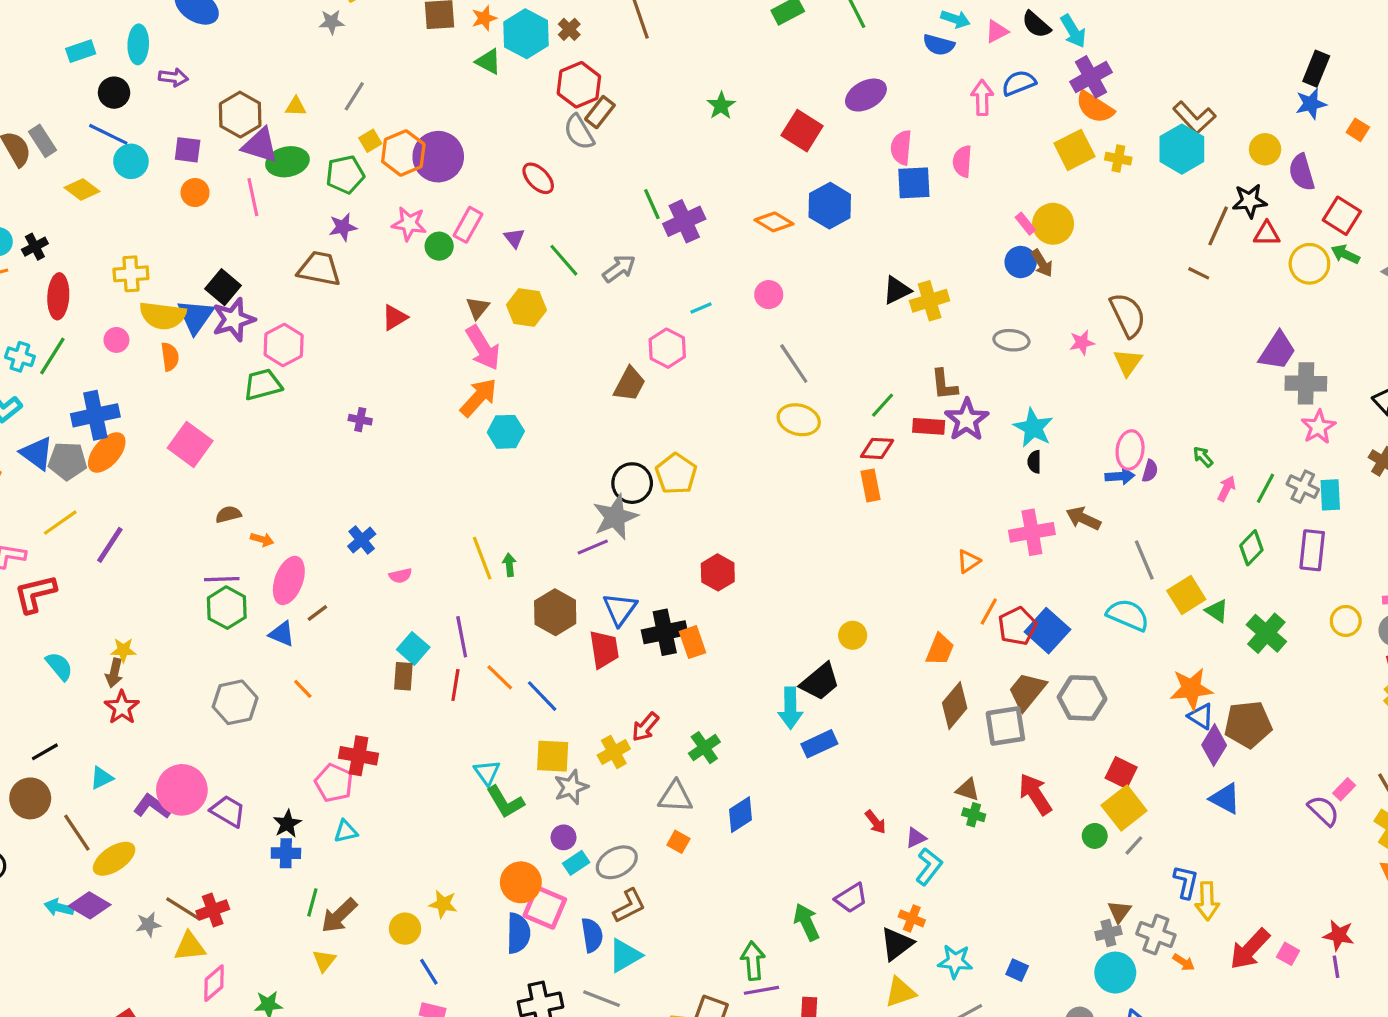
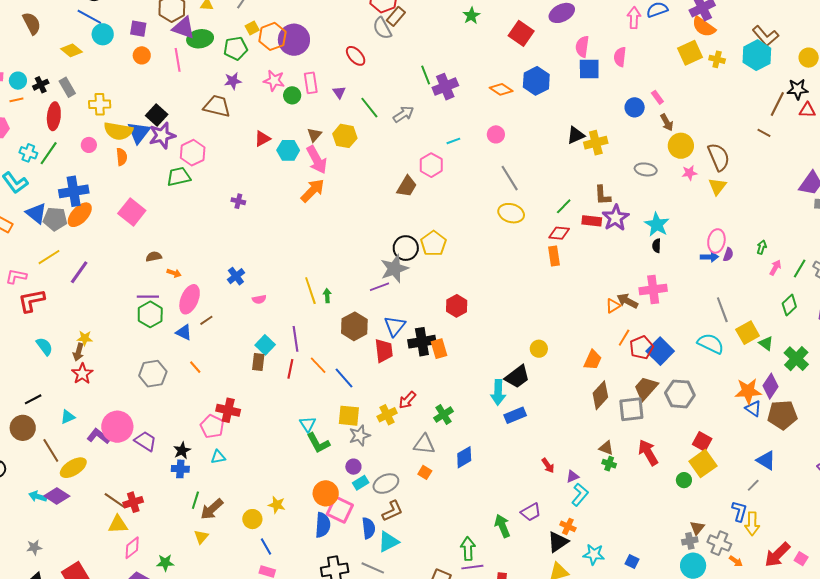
gray rectangle: (43, 141) -> (67, 87), moved
yellow circle: (1053, 224) -> (681, 146), moved
pink rectangle: (468, 225) -> (311, 83), turned -40
blue circle: (1021, 262) -> (635, 107), moved
cyan hexagon: (506, 432) -> (288, 150), moved
green arrow: (1203, 457) -> (762, 247), turned 56
brown arrow: (1083, 518) -> (627, 301), moved
purple diamond: (1214, 745) -> (771, 386), moved
gray line: (1134, 845) -> (753, 485), moved
gray star: (148, 924) -> (34, 547), moved

